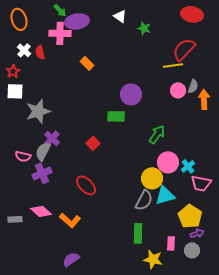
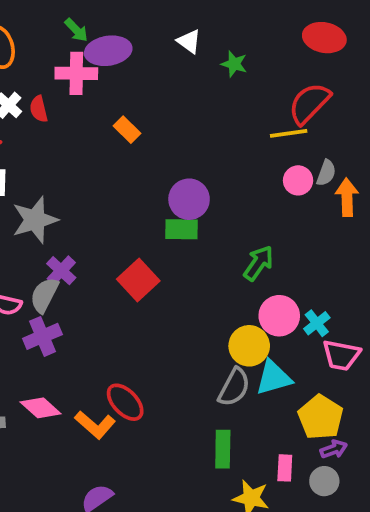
purple circle: (131, 94) -> (189, 199), moved
red square: (93, 143) -> (138, 280), size x1.5
red ellipse: (86, 185) -> (125, 402), moved

